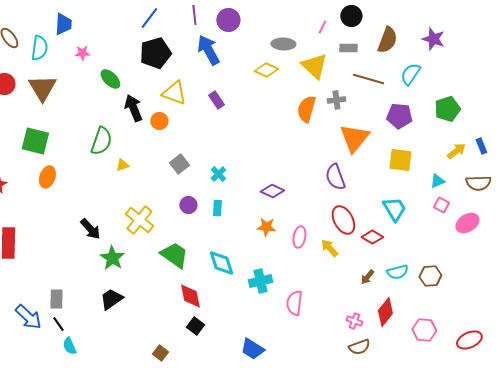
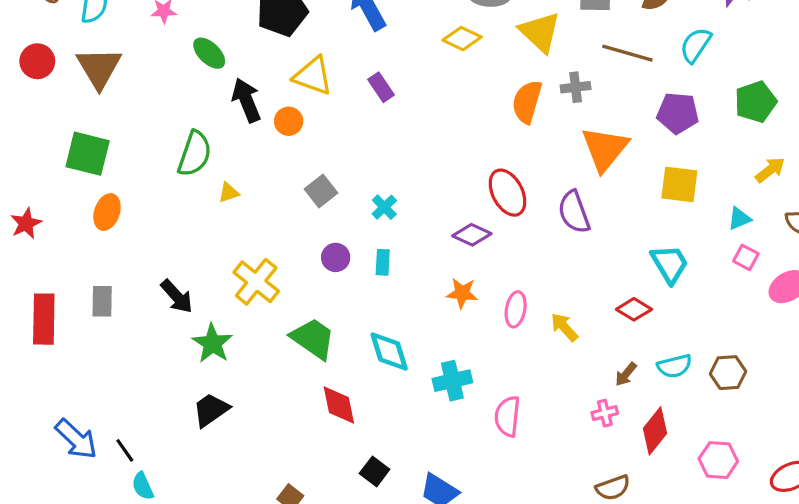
red ellipse: (343, 220) -> (508, 193), moved
gray rectangle: (56, 299) -> (102, 301), moved
pink cross: (354, 321) -> (605, 413), moved, turned -35
black square: (195, 326) -> (375, 471), moved

